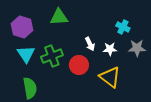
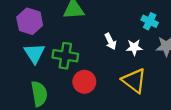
green cross: (52, 56) -> (65, 56), turned 30
red circle: (79, 65) -> (84, 82), moved

